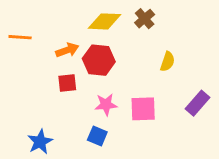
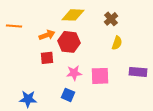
brown cross: (145, 19) -> (111, 19), moved
purple rectangle: (198, 103) -> (138, 72), turned 54
blue star: (40, 142) -> (28, 99), turned 30

